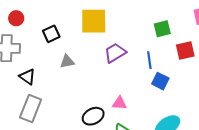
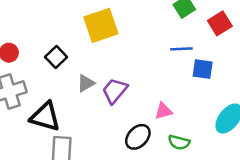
purple trapezoid: (115, 53) -> (115, 91), moved
blue line: (149, 60) -> (182, 49), turned -66
black triangle: (27, 77) -> (45, 117), size x1.5

